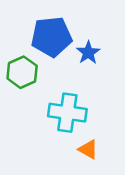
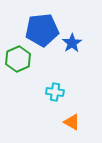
cyan cross: (67, 113) -> (55, 92), size x0.6

